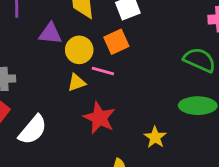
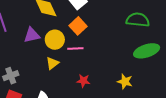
yellow triangle: (77, 82) -> (52, 63), moved
red star: (99, 118) -> (83, 81), size x0.6

